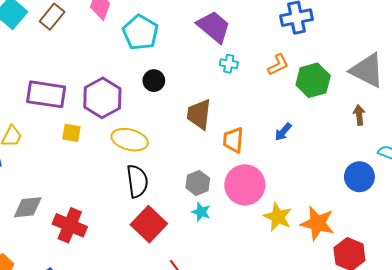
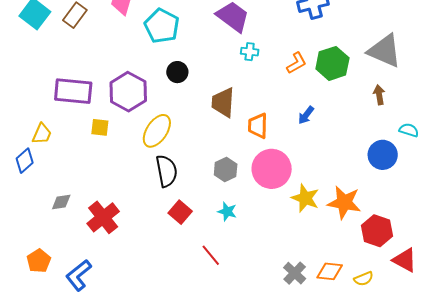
orange L-shape: (278, 65) -> (296, 63), moved
yellow ellipse: (130, 140) -> (157, 131), turned -68
gray diamond: (28, 207) -> (61, 202), size x0.7
cyan star: (201, 212) -> (227, 211), moved
red square: (149, 224) -> (180, 212), size x0.7
red cross: (70, 225) -> (103, 217), turned 32

